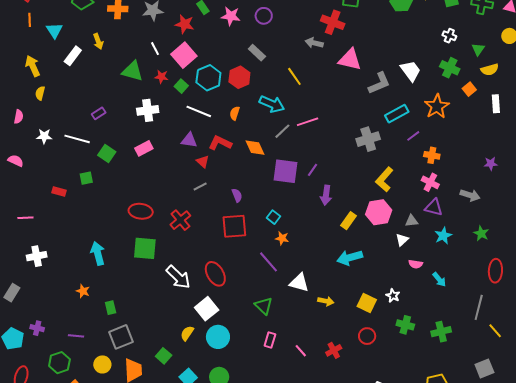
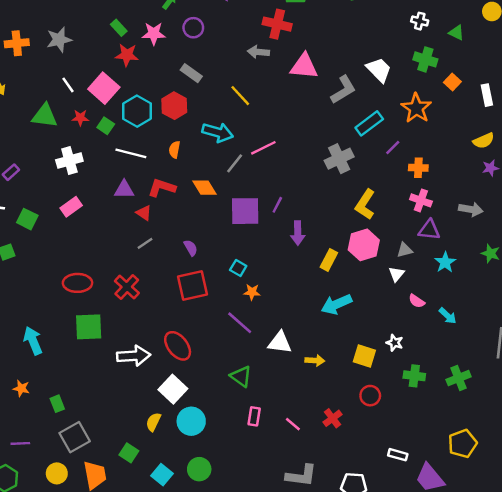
red star: (185, 24) -> (127, 55), moved
green triangle: (478, 49) -> (456, 33), turned -32
yellow semicircle: (490, 70) -> (484, 141), moved
pink semicircle: (416, 264) -> (417, 301), turned 32
white arrow: (178, 277) -> (134, 356), turned -40

